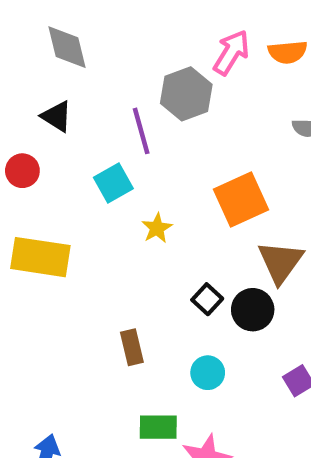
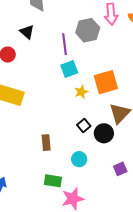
pink arrow: (231, 52) -> (111, 14), turned 135
cyan square: (113, 183) -> (69, 69), moved
yellow star: (157, 228) -> (81, 92), moved

